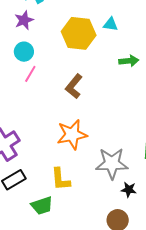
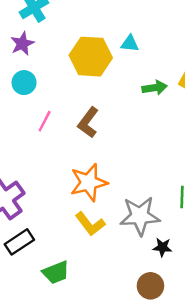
pink line: (30, 74) -> (45, 121), moved
yellow L-shape: (61, 179) -> (90, 224), moved, turned -30

